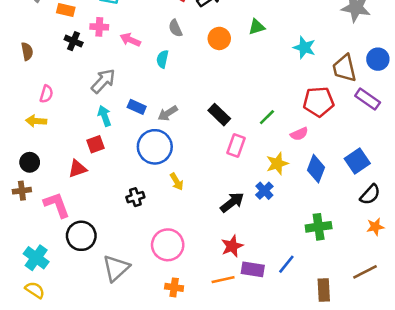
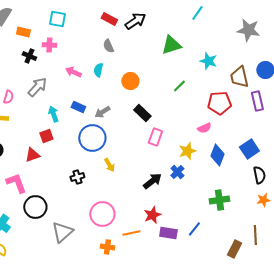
green triangle: (257, 27) -> (171, 45), size x1.5
orange circle: (219, 38) -> (130, 81), moved
pink arrow: (130, 40) -> (73, 72), moved
gray arrow: (103, 81) -> (37, 87), moved
purple rectangle: (368, 99) -> (257, 101), turned 42
green line: (267, 117) -> (179, 86), moved
black semicircle: (370, 195) -> (259, 175), turned -54
brown line: (365, 272) -> (255, 235), turned -66
orange line: (223, 280) -> (131, 233), moved
brown rectangle: (324, 290) -> (234, 249), moved, turned 30

